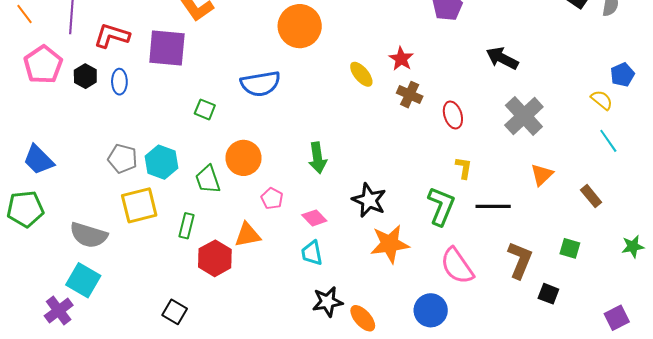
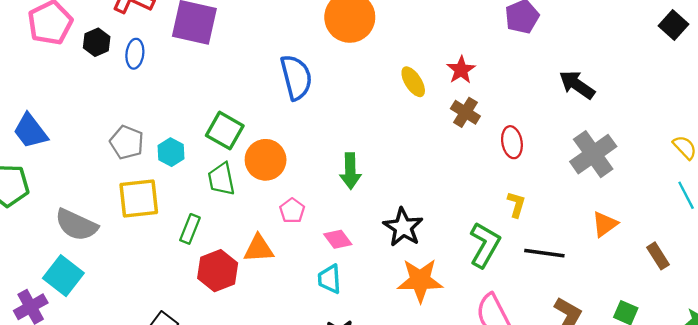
blue semicircle: (260, 84) -> (296, 77), turned -102
green square: (205, 109) -> (225, 131), moved, size x1.5
cyan hexagon: (162, 162) -> (171, 152), size x0.7

